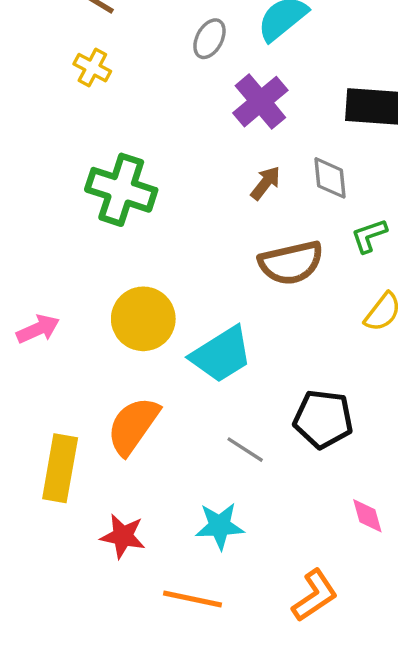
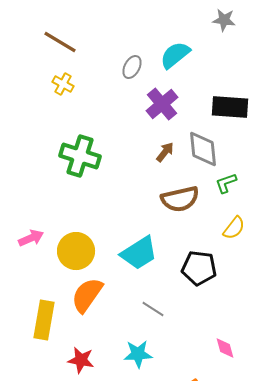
gray diamond: (330, 178) -> (203, 149), size x1.4
yellow circle: (143, 319) -> (76, 251), moved
black pentagon: (323, 419) -> (199, 268), moved

